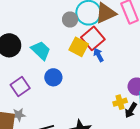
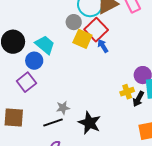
gray circle: (70, 19) -> (74, 22), moved
blue circle: (53, 77) -> (34, 61), moved
gray star: (19, 115) -> (63, 108), moved

